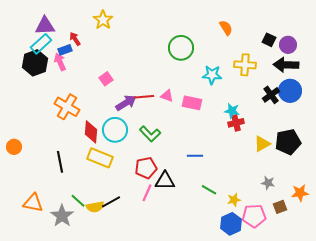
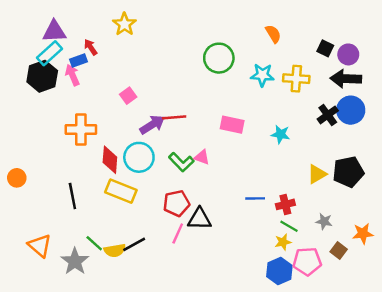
cyan star: (212, 75) -> (262, 75), moved
pink triangle: (167, 96) -> (202, 157), moved
orange cross: (67, 107) -> (81, 129), turned -30
red cross: (236, 123) -> (285, 204), moved
blue line: (195, 156) -> (255, 198), moved
green line: (209, 190) -> (289, 226), moved
orange triangle: (33, 203) -> (40, 246), turned 30
brown square: (280, 207) -> (339, 250), turned -32

